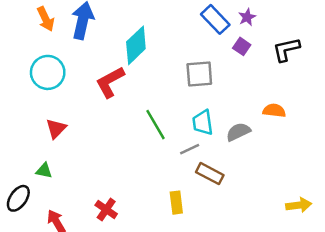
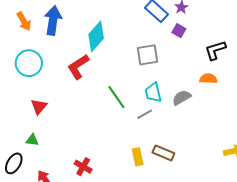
black L-shape: (286, 49) -> (215, 50), moved
brown rectangle: (210, 174) -> (163, 153), moved

